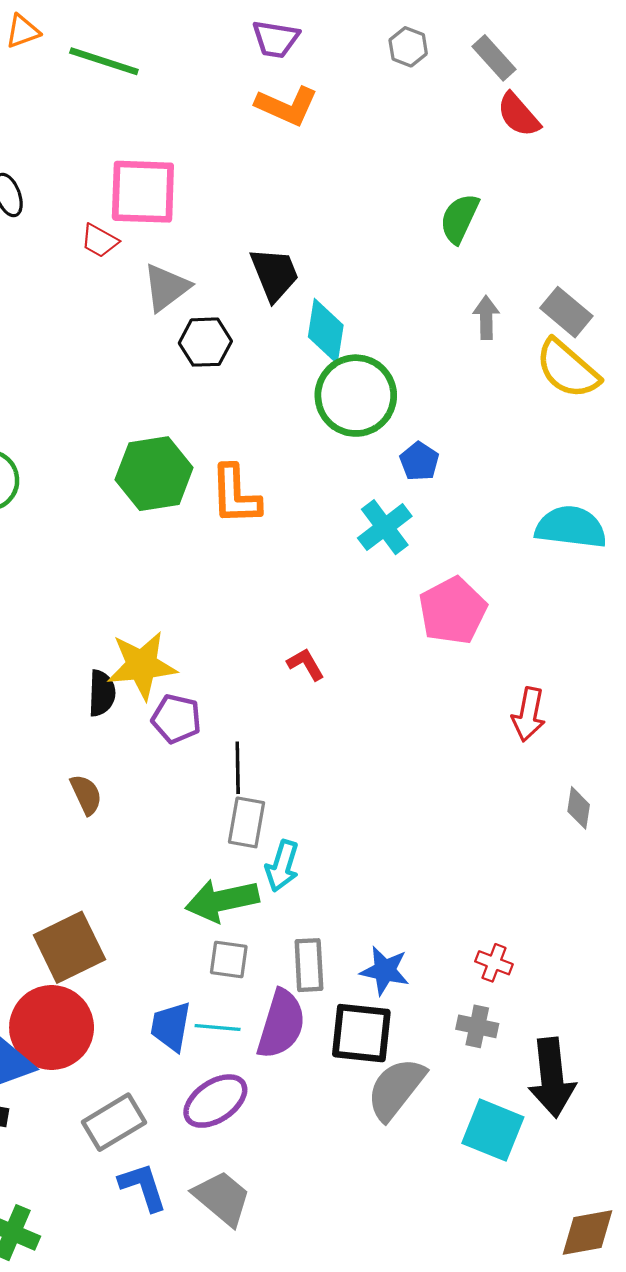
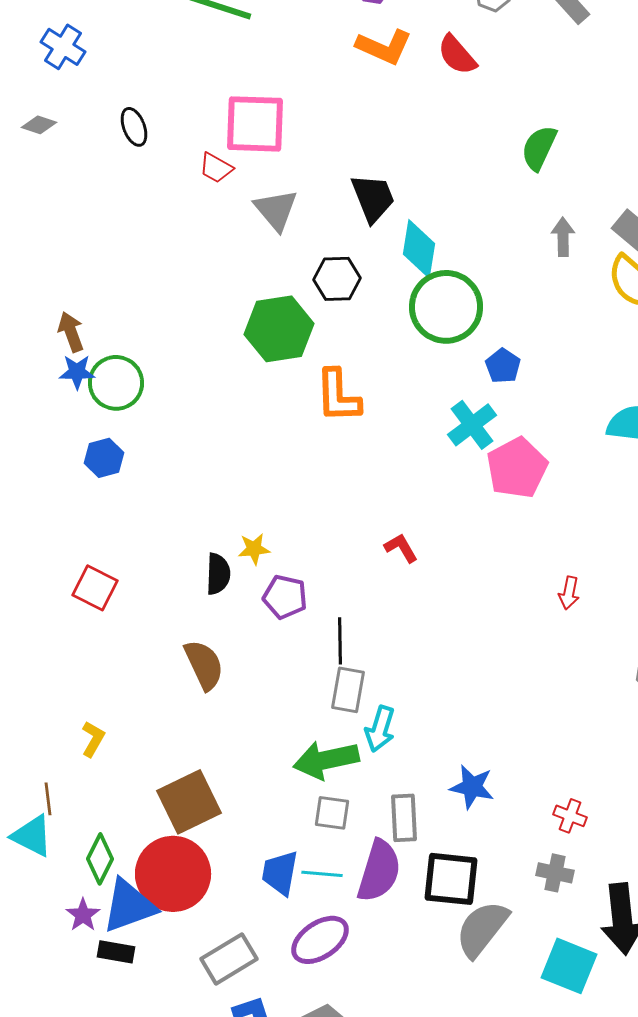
red semicircle: (518, 115) -> (457, 55), moved
gray triangle: (166, 288) -> (276, 210), turned -33
black hexagon: (205, 342) -> (337, 279), moved
green hexagon: (154, 474) -> (279, 329), moved
pink pentagon: (453, 611) -> (517, 468), moved
yellow star: (142, 665) -> (254, 549), size x0.5
red arrow: (529, 714) -> (569, 593), moved, size x0.7
brown semicircle: (86, 795) -> (204, 665), size x1.4
blue star: (385, 971) -> (472, 787), moved

